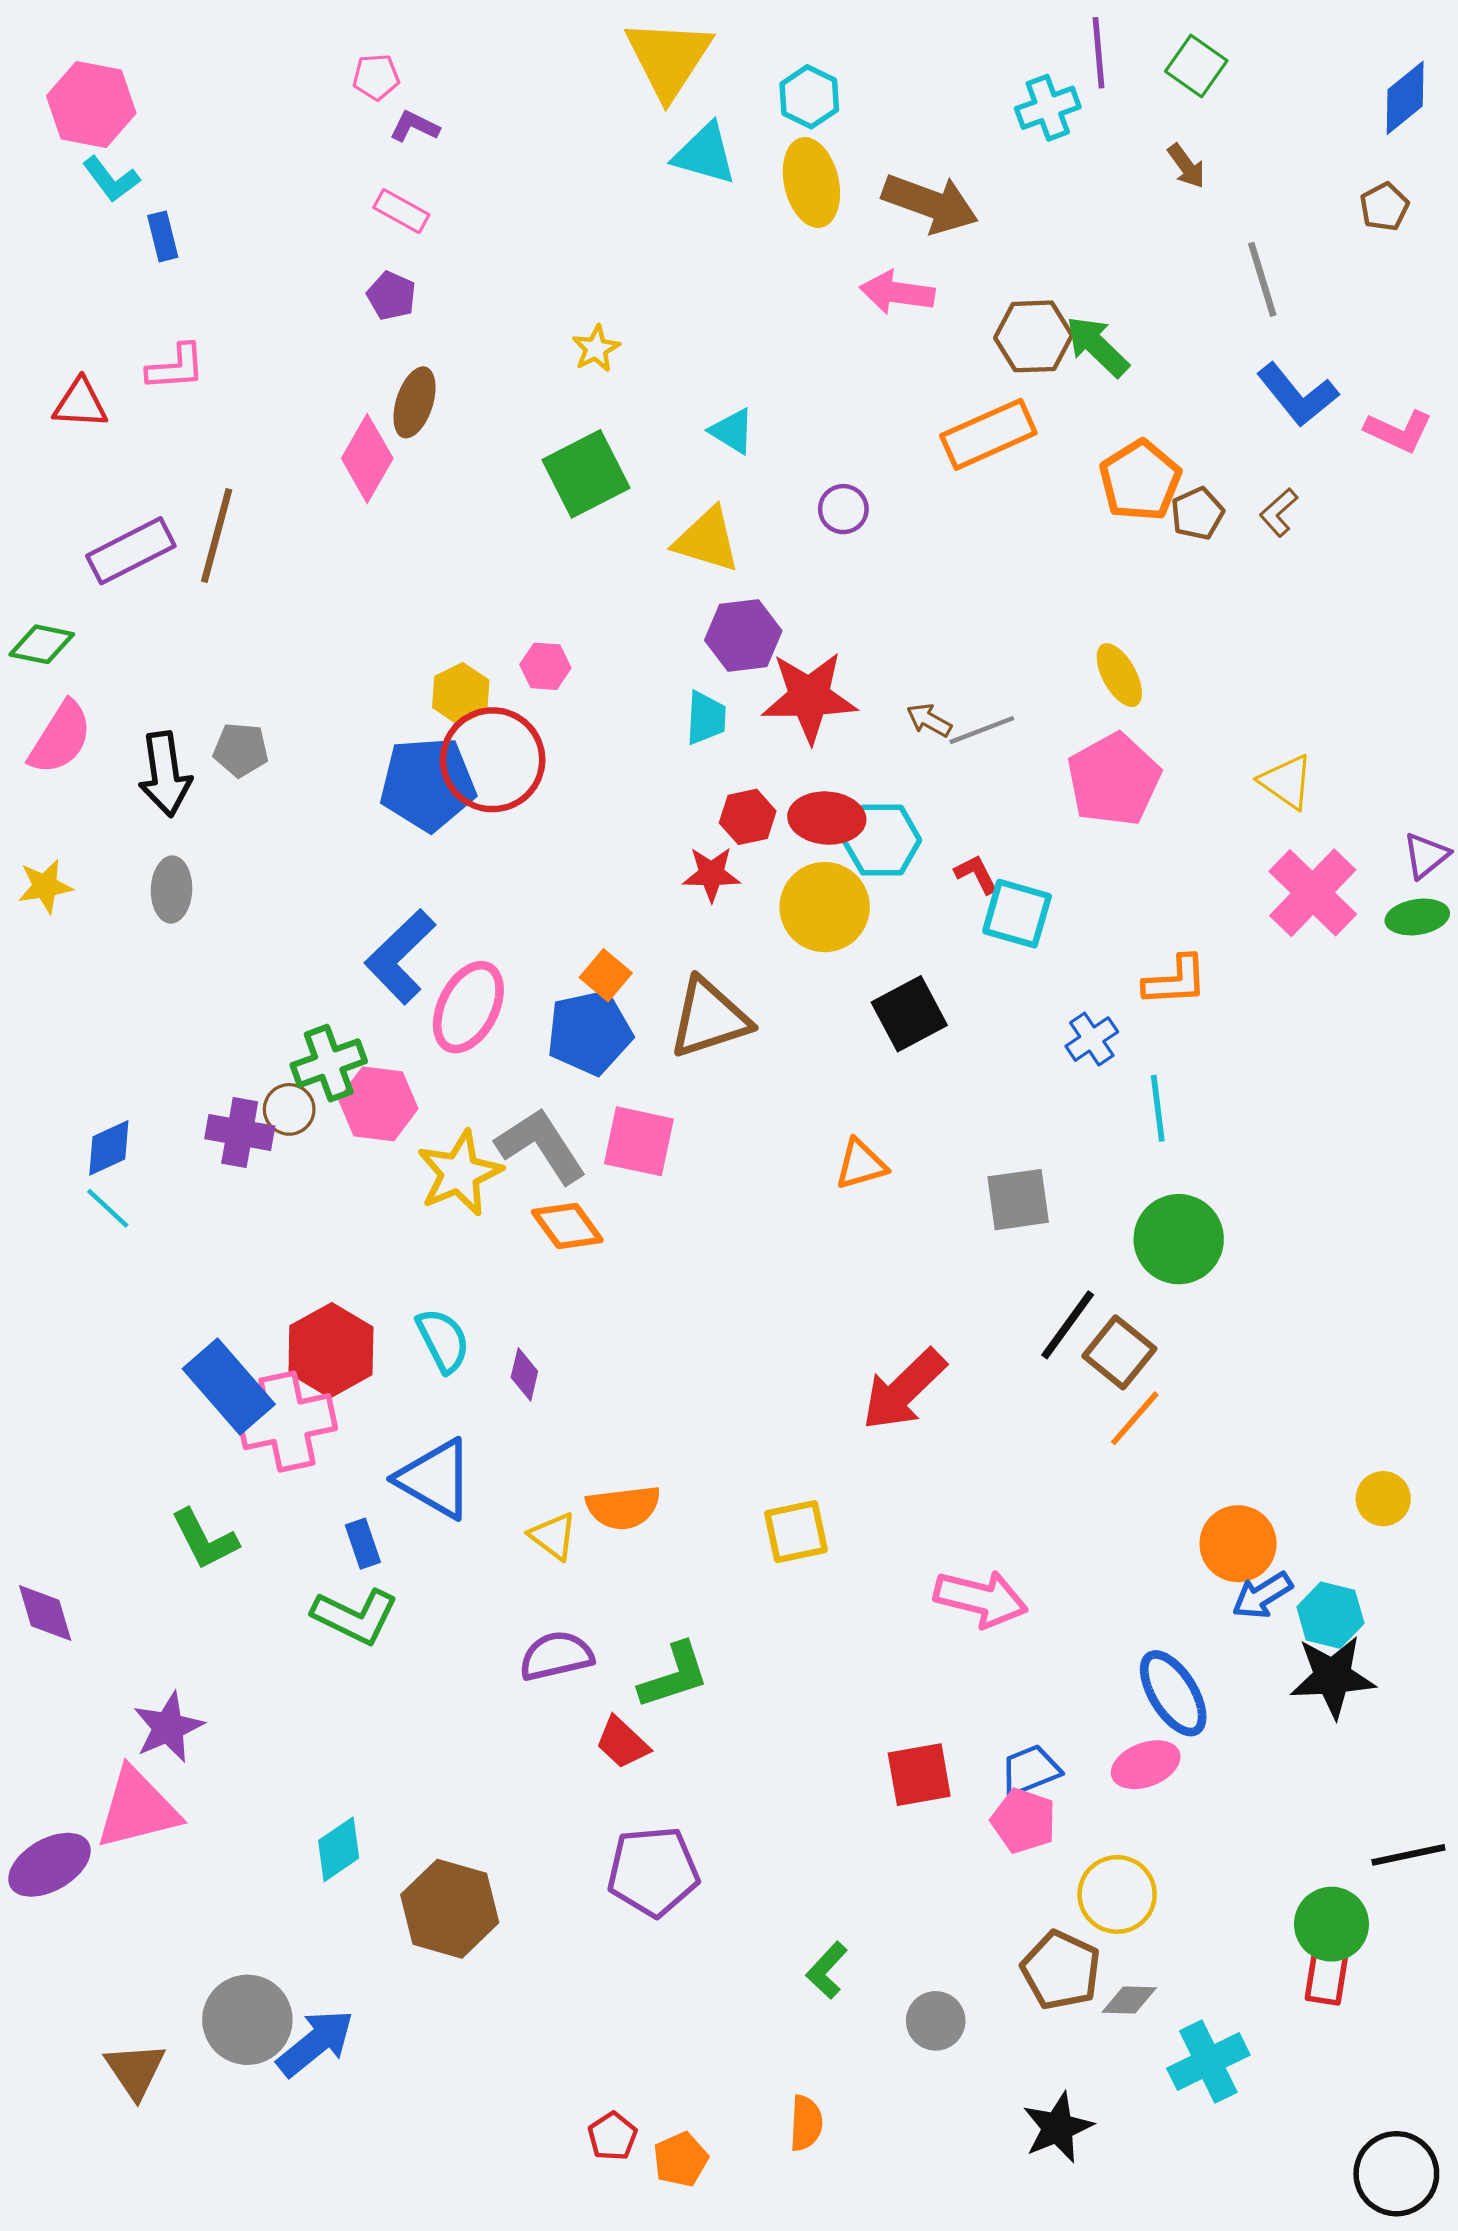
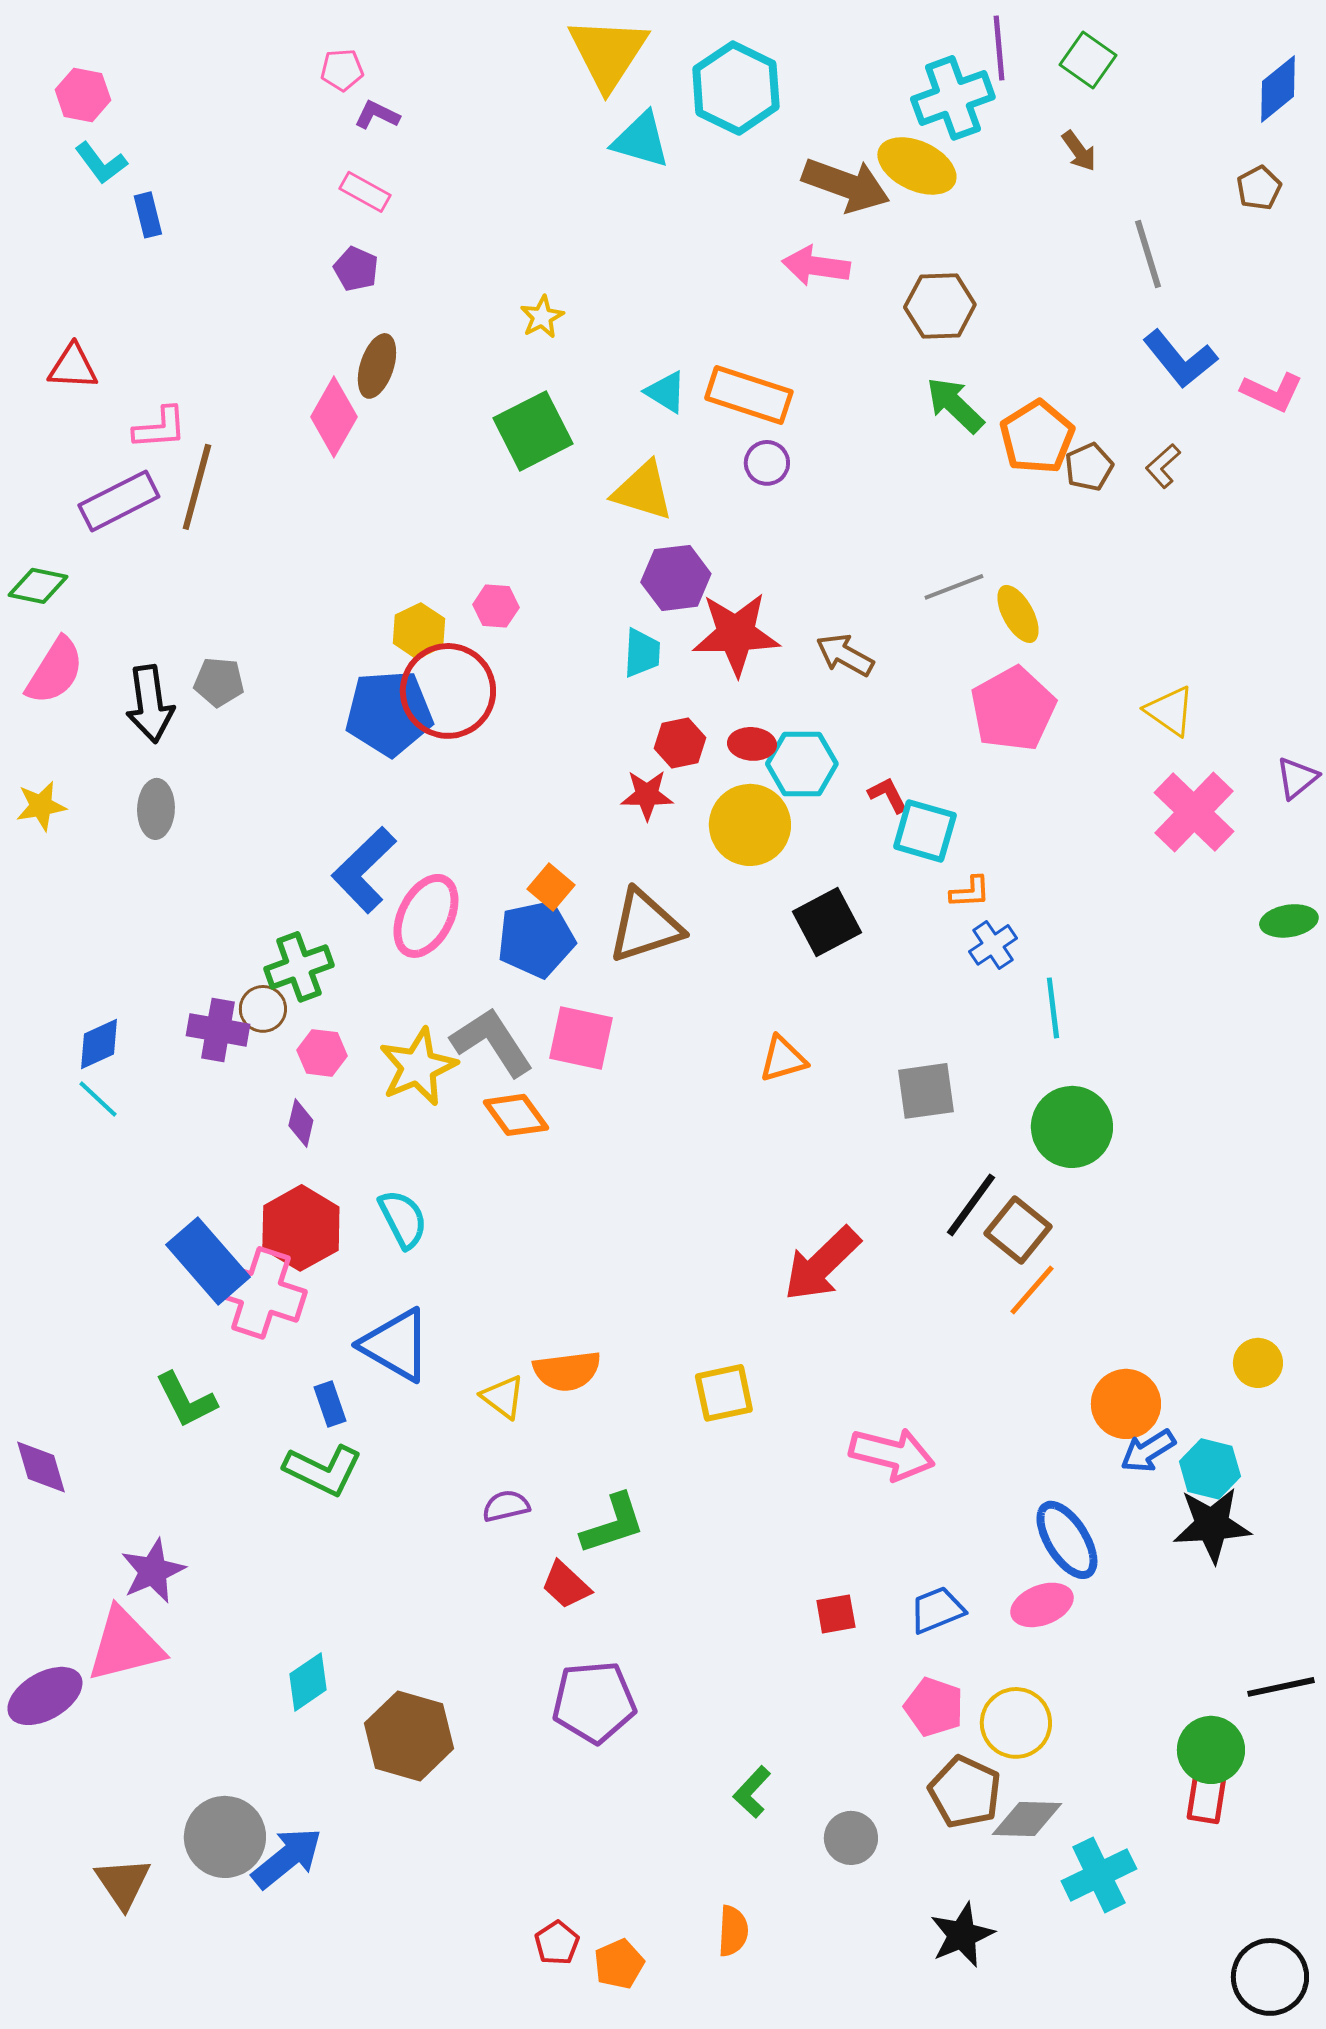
cyan hexagon: (809, 97) -> (736, 88), size x1.6
pink hexagon: (91, 104) -> (83, 95), size x0.7
cyan cross: (1048, 108) -> (953, 98), size x1.4
yellow ellipse: (811, 183) -> (917, 166), moved, turned -52
green arrow: (1097, 346) -> (955, 405), moved
pink L-shape: (176, 367) -> (160, 428), moved
orange rectangle: (988, 434) -> (749, 395), moved, turned 42
brown arrow: (929, 720) -> (845, 655), size x1.4
gray line: (982, 730) -> (954, 587), moved
red ellipse: (827, 818) -> (752, 744), size x0.7
green ellipse: (1417, 917) -> (1289, 921), moved
orange L-shape: (1175, 981) -> (970, 892), moved, size x0.7
pink hexagon: (378, 1104) -> (322, 1053), moved, size x0.7
purple diamond: (524, 1374) -> (301, 1123), moved
pink cross: (287, 1422) -> (261, 1293), turned 30
purple semicircle: (556, 1656) -> (506, 1506), size x0.7
red square: (919, 1775) -> (836, 1614), size x0.7
pink pentagon: (1024, 1821) -> (934, 1707), moved
gray diamond: (1129, 2000) -> (1027, 1819), size x1.4

